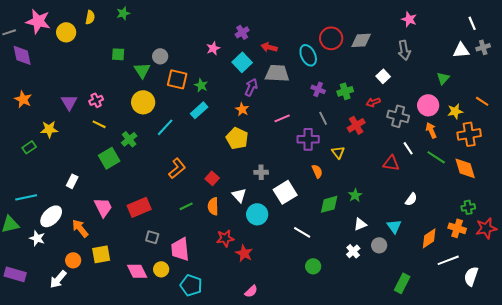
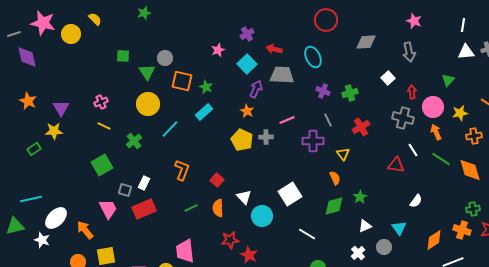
green star: (123, 13) -> (144, 13), moved
yellow semicircle: (90, 17) -> (95, 19), turned -56
white line: (472, 23) -> (463, 25), moved, turned 32
red circle: (331, 38) -> (326, 20), moved
purple triangle: (69, 102) -> (61, 108), moved
red arrow: (373, 102) -> (412, 92), moved, turned 104
orange cross: (469, 134) -> (474, 136), size x0.7
green square: (109, 158) -> (102, 165), moved
orange L-shape: (177, 168) -> (182, 170), turned -30
orange semicircle: (317, 171) -> (335, 178), moved
gray cross: (261, 172) -> (266, 137), moved
white rectangle: (72, 181) -> (144, 183), moved
gray square: (152, 237) -> (125, 190), moved

